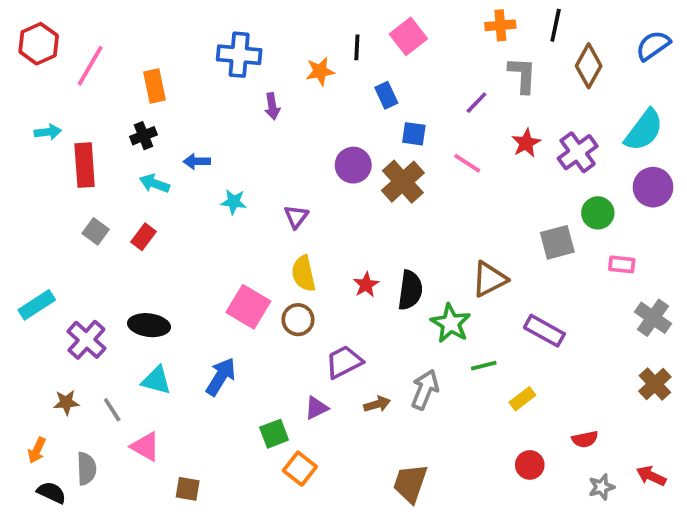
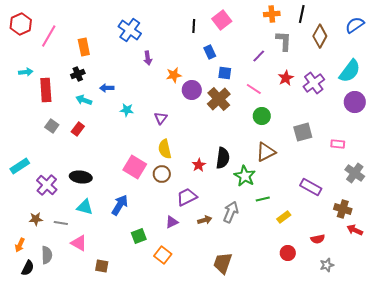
blue cross: (239, 55) -> (130, 30), turned 30
orange star: (320, 71) -> (174, 75), moved
green circle: (598, 213) -> (262, 116), moved
red star: (366, 285) -> (199, 165), moved
purple rectangle: (544, 331) -> (311, 187), moved
brown cross: (655, 384) -> (343, 209), moved, turned -30
gray line: (112, 410) -> (61, 223), turned -48
green square: (274, 434) -> (139, 236), moved
red arrow: (651, 476) -> (355, 230), moved
black semicircle: (51, 493) -> (28, 268), turned 91

